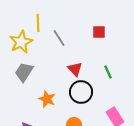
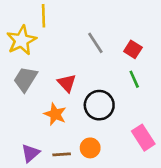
red square: (99, 32) -> (133, 49), moved, turned 32
gray line: (59, 38) -> (95, 43), moved
red triangle: (75, 69) -> (67, 83), moved

